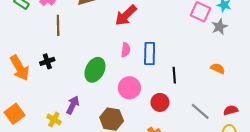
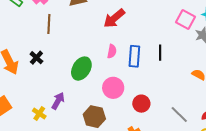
black cross: (47, 61) -> (36, 58), turned -32
black line: (174, 75) -> (160, 53), moved

